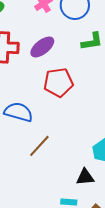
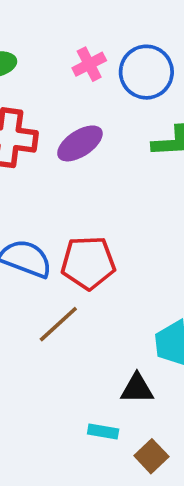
red pentagon: (58, 82) -> (88, 263), moved

